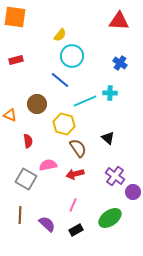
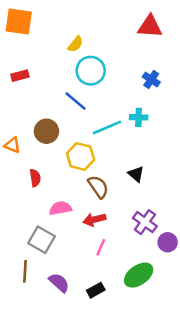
gray square: (26, 179) -> (41, 240), moved
pink line: (73, 205) -> (101, 247), moved

